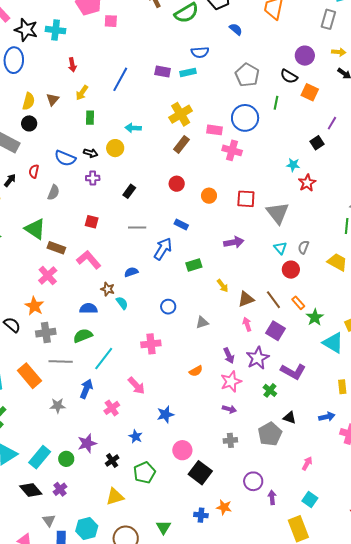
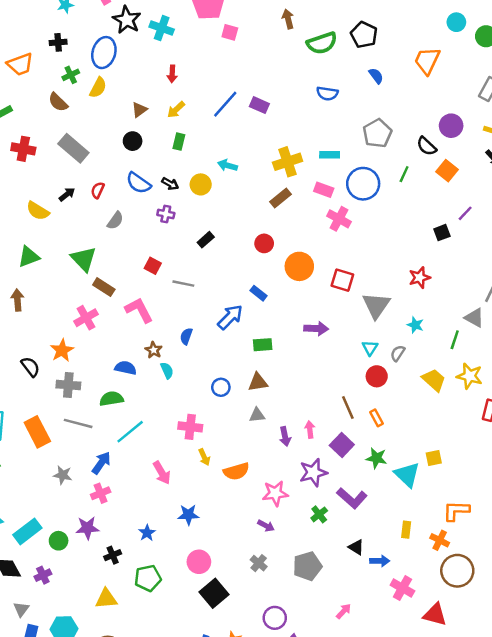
purple rectangle: (163, 71) -> (259, 105), moved
cyan rectangle: (188, 72) -> (330, 155), moved
yellow semicircle: (29, 101) -> (98, 88), moved
black circle: (29, 123) -> (133, 141), moved
cyan star: (293, 165) -> (415, 325), moved
orange circle: (209, 196) -> (299, 266), size x1.5
gray line: (137, 228) -> (183, 284), moved
blue semicircle: (131, 272) -> (186, 336), turned -64
yellow arrow: (223, 286) -> (204, 457), moved
brown triangle: (246, 299) -> (258, 382), moved
green star: (315, 317) -> (376, 458), moved, turned 30
purple arrow: (229, 356) -> (285, 436), moved
orange semicircle: (196, 371) -> (236, 471), size x1.5
pink cross: (112, 408) -> (101, 493), moved
black triangle: (290, 418) -> (356, 547), moved
gray cross: (230, 440) -> (259, 563), turned 32

